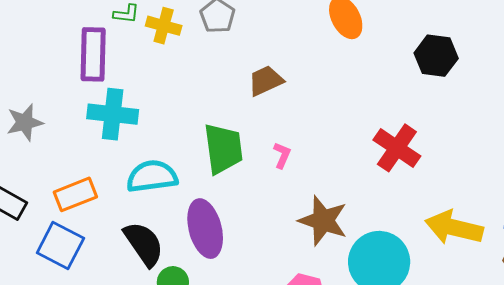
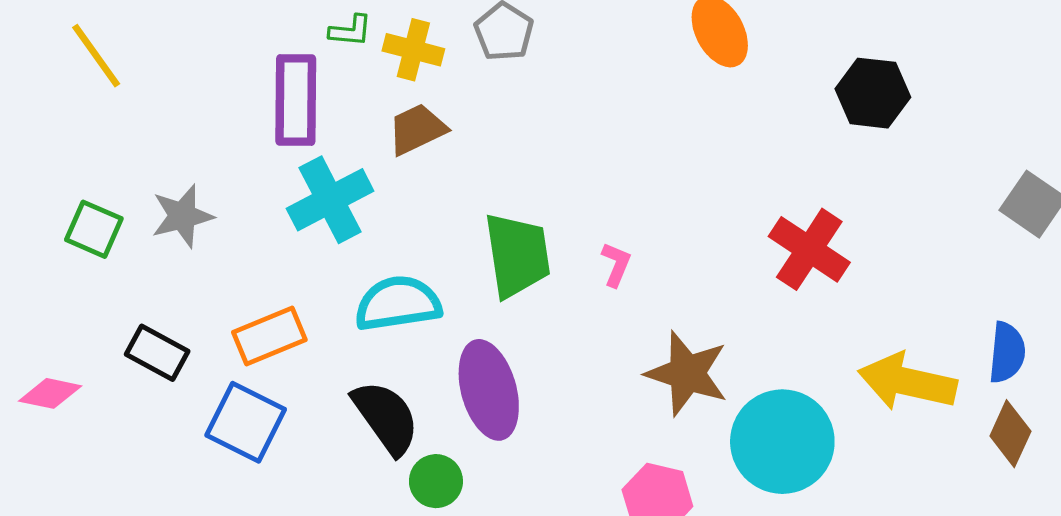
brown trapezoid: (266, 81) -> (417, 129), moved
cyan cross: (113, 114) -> (330, 200), turned -33

